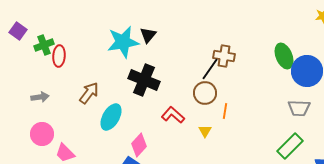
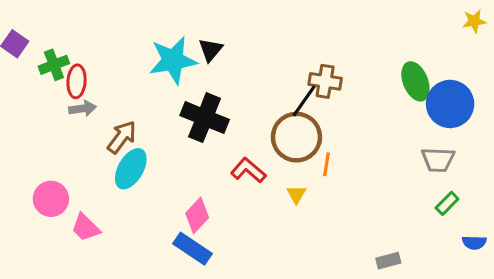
brown circle: (205, 93) -> (296, 137), size x1.4
gray arrow: (40, 97) -> (83, 108), moved
cyan ellipse: (111, 117) -> (131, 169), moved
green rectangle: (290, 146) -> (447, 203), moved, size x0.6

